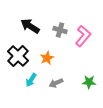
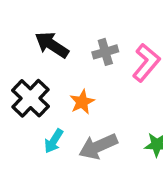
gray cross: (60, 30) -> (105, 52), turned -32
gray arrow: (56, 83) -> (98, 146), size x1.5

